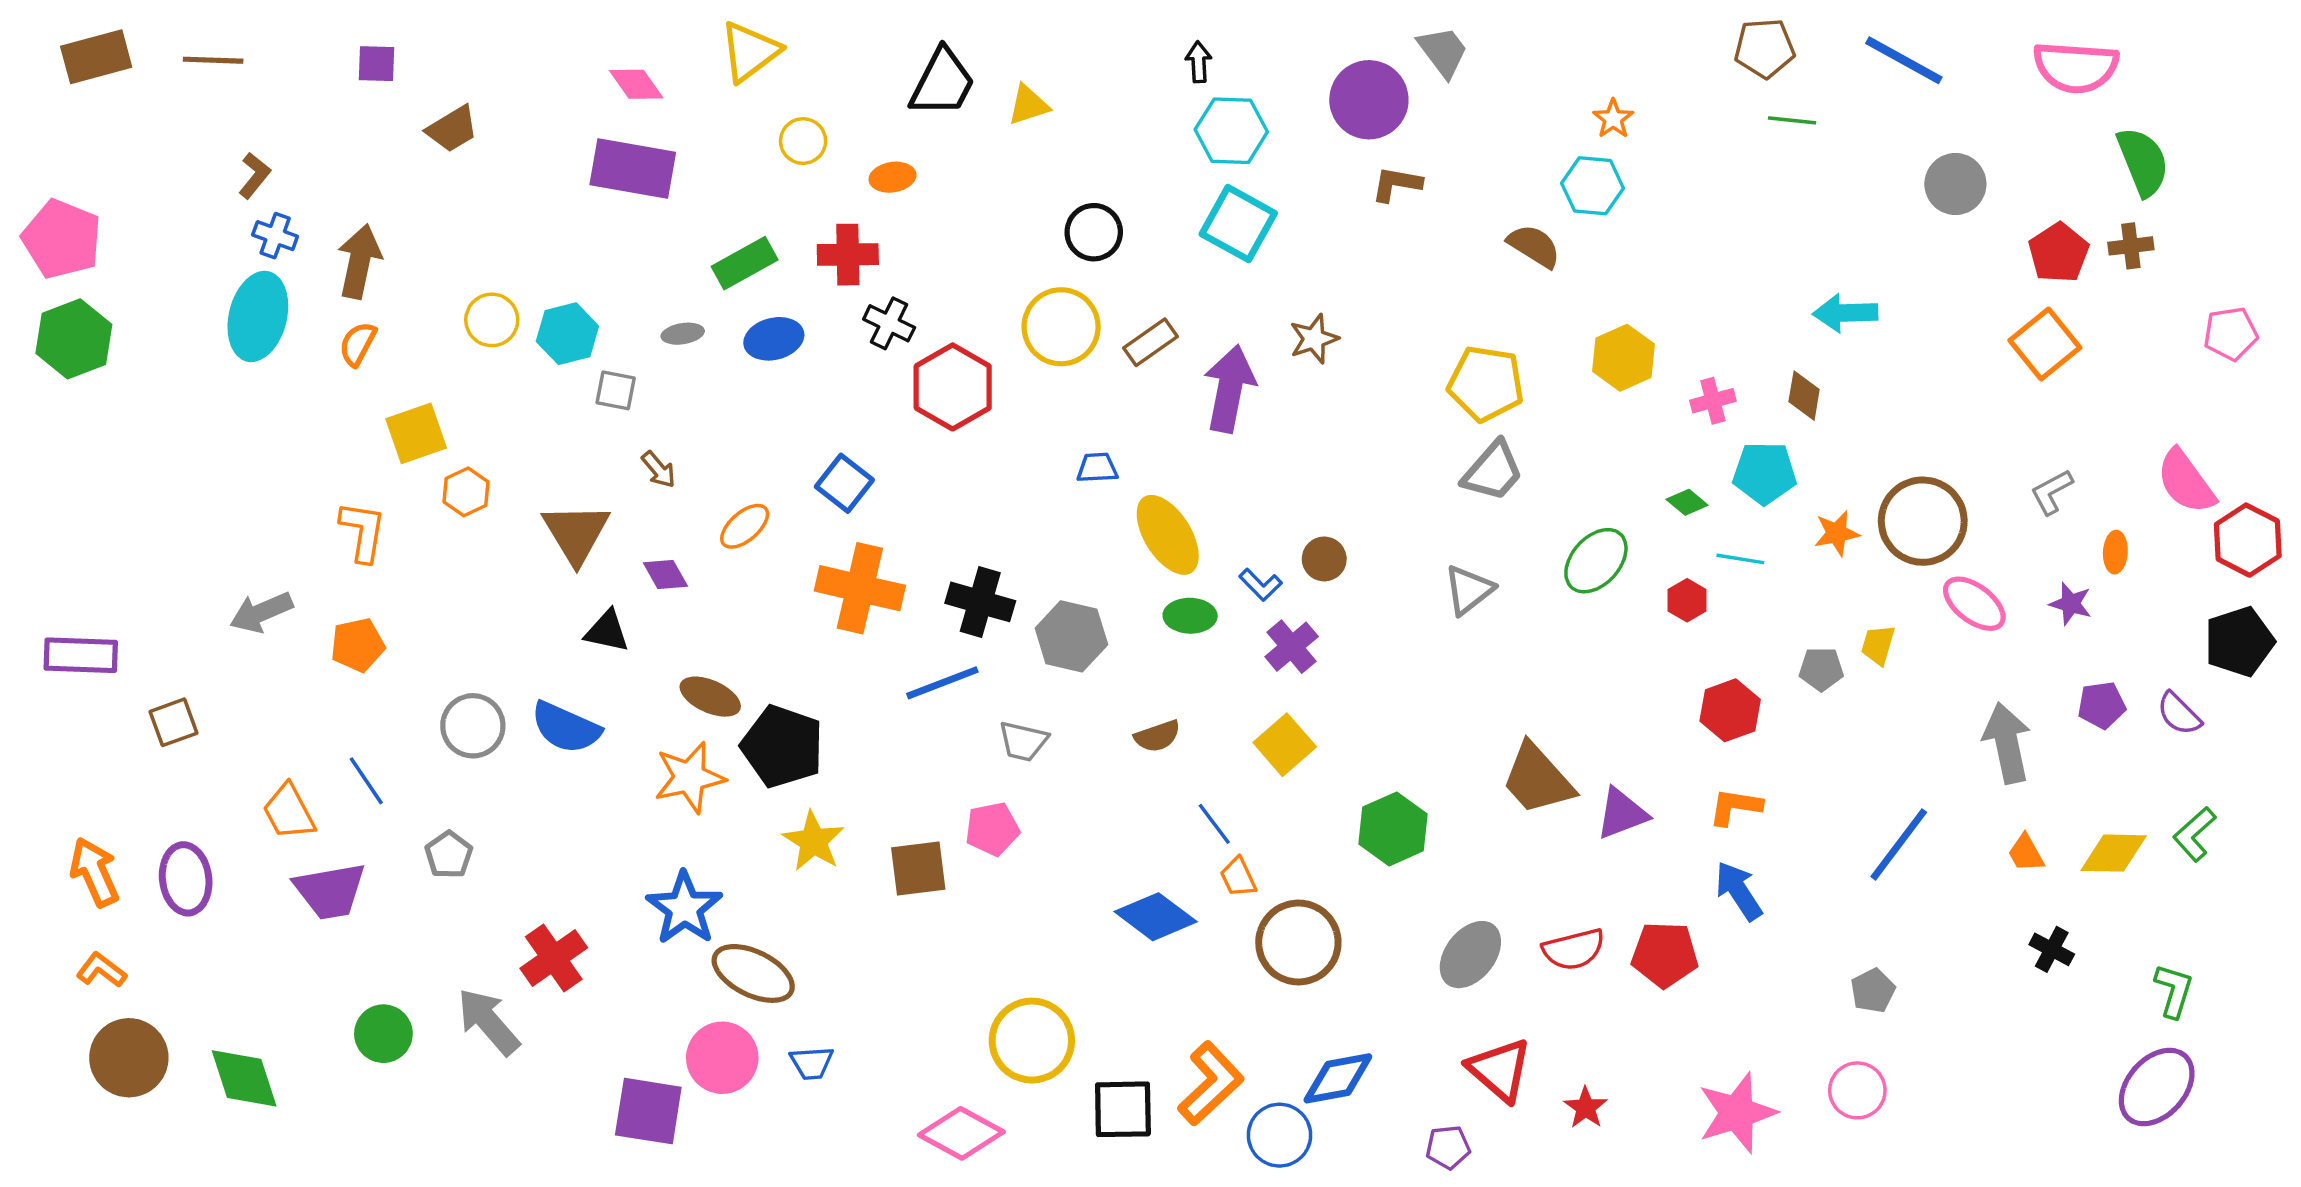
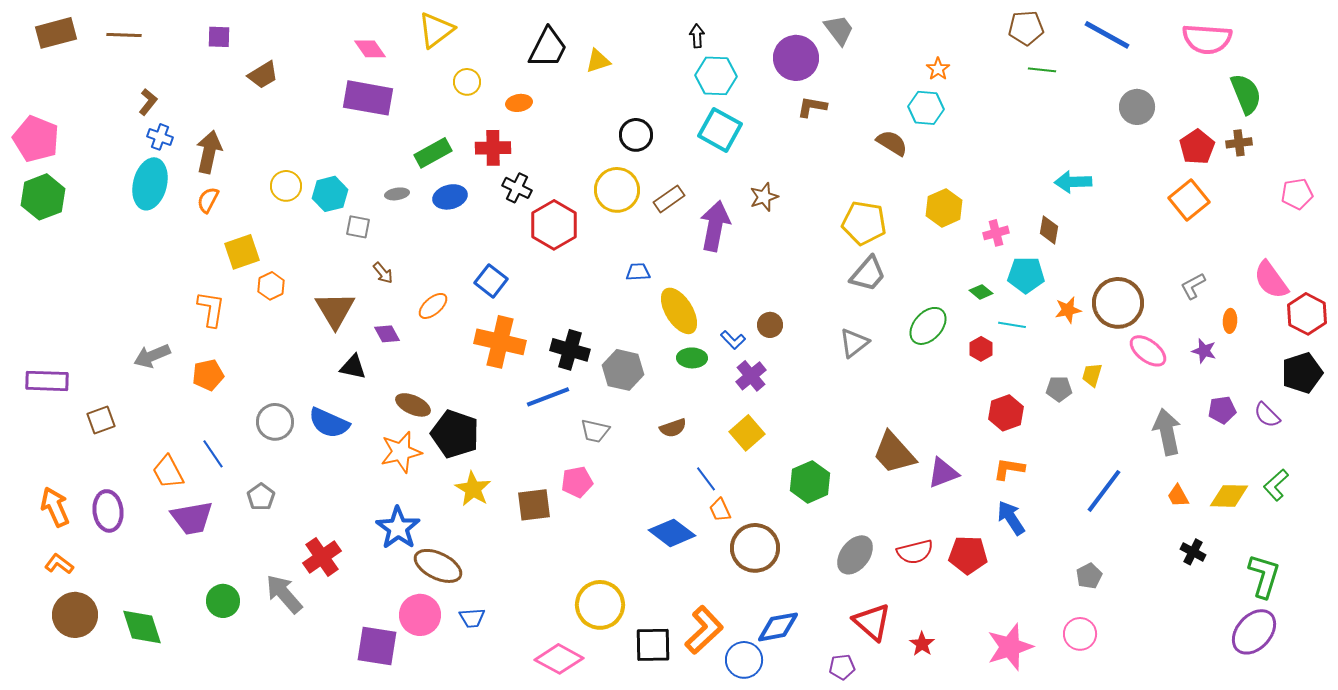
green L-shape: (2174, 991) -> (1264, 576), size x1.4

